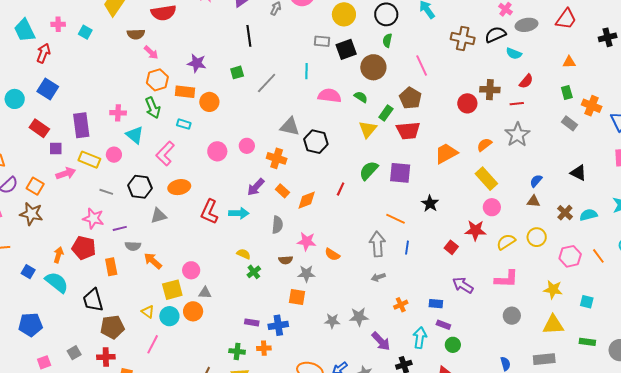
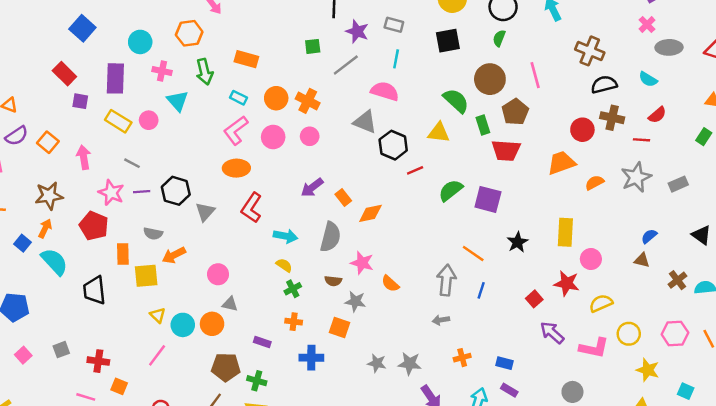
black semicircle: (495, 35) -> (604, 84), moved
gray rectangle: (322, 41) -> (394, 25), moved
purple star: (197, 63) -> (357, 31), moved
brown circle: (373, 67) -> (490, 79), moved
orange hexagon: (157, 80) -> (189, 33), moved
green rectangle: (567, 93) -> (704, 137), turned 40
pink semicircle: (329, 96) -> (385, 91), moved
green semicircle: (361, 97) -> (456, 101), size x1.6
cyan circle: (15, 99) -> (140, 42), moved
orange circle: (209, 102) -> (276, 98), moved
green rectangle: (386, 113) -> (483, 125), turned -63
gray rectangle: (569, 123) -> (678, 184), moved, turned -70
yellow triangle: (368, 129) -> (439, 133), moved, turned 48
orange trapezoid: (446, 153) -> (561, 163), moved
pink L-shape: (165, 154) -> (236, 130), moved
orange cross: (277, 158) -> (308, 101), moved
pink arrow: (66, 173) -> (84, 157), moved, turned -90
yellow rectangle: (486, 179) -> (565, 232), moved, turned 35
black hexagon: (140, 187) -> (176, 191), moved
orange ellipse: (179, 187) -> (236, 168), moved
red line: (341, 189) -> (415, 170), moved, turned 32
cyan arrow: (239, 213) -> (285, 236), moved
brown star: (31, 214) -> (49, 196), moved, turned -30
gray triangle: (158, 216) -> (205, 212), moved, turned -42
gray semicircle: (277, 225) -> (330, 237), size x1.4
purple line: (120, 228) -> (142, 192), moved
yellow circle: (537, 237) -> (629, 334), moved
orange arrow: (58, 255) -> (45, 228), moved
orange arrow: (153, 261) -> (174, 255), turned -78
purple arrow: (463, 285) -> (552, 333), moved
yellow square: (172, 290) -> (146, 276), moved
gray circle: (512, 316) -> (572, 392), moved
purple rectangle: (252, 322) -> (262, 342), moved
brown pentagon: (112, 327) -> (226, 367), moved
orange cross: (264, 348) -> (294, 322), moved
pink square: (44, 362) -> (23, 355), turned -32

